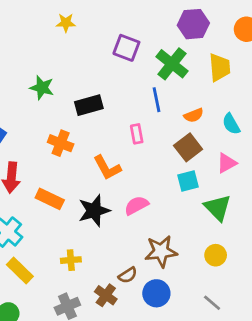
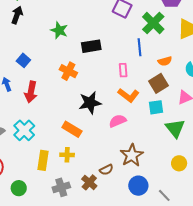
orange L-shape: (107, 168) -> (128, 95), moved, turned -30
orange rectangle: (50, 199) -> (72, 129), moved
black star: (94, 211) -> (90, 103), moved
brown star: (161, 251) -> (132, 155), turned -30
yellow circle: (216, 255) -> (179, 163), moved
yellow rectangle: (20, 270) -> (43, 160), moved, turned 48
blue circle: (156, 293) -> (138, 186), moved

